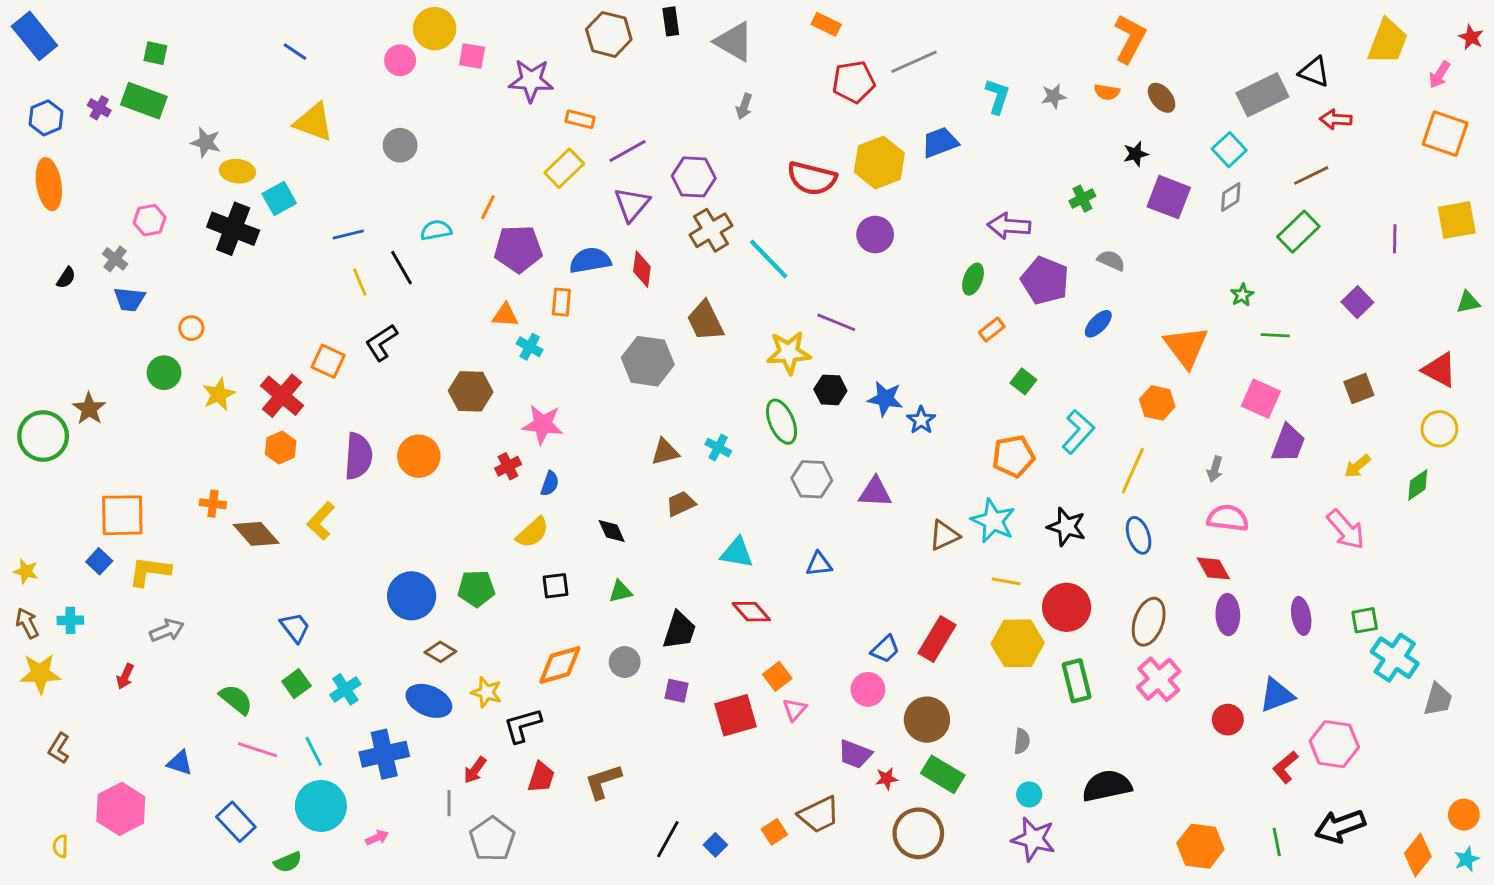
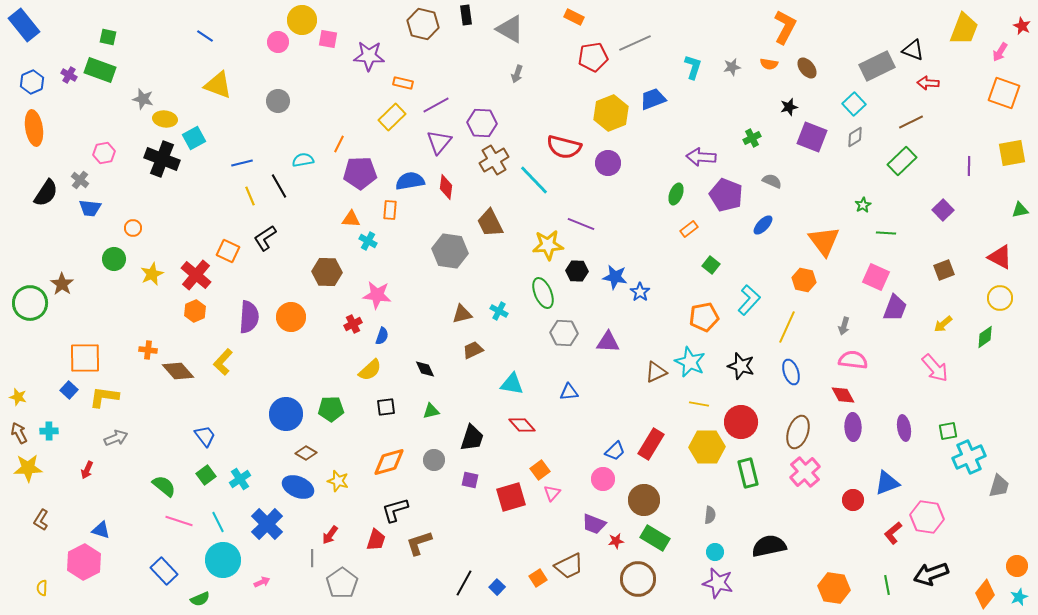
red semicircle: (812, 178) -> (564, 147), moved
black semicircle: (66, 278) -> (46, 193), size x1.8
cyan cross: (1395, 658) -> (969, 457), turned 32
black L-shape: (522, 725) -> (395, 510), moved
blue cross: (384, 754) -> (267, 524), turned -32
blue triangle: (180, 763) -> (101, 530), moved

